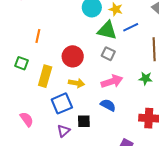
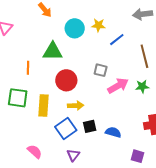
green triangle: (107, 30) -> (53, 51), moved
green square: (21, 63) -> (18, 98), size x1.5
pink arrow: (112, 81) -> (118, 86), moved
blue semicircle: (108, 105) -> (113, 132), moved
black square: (84, 121) -> (90, 126), moved

